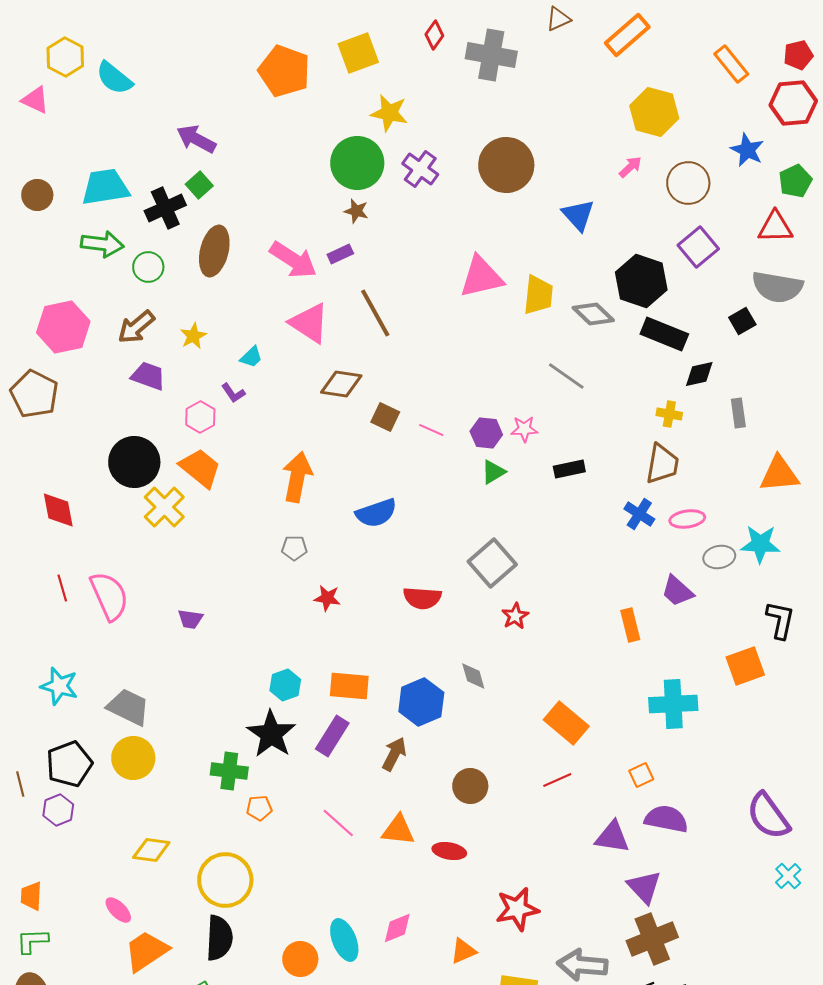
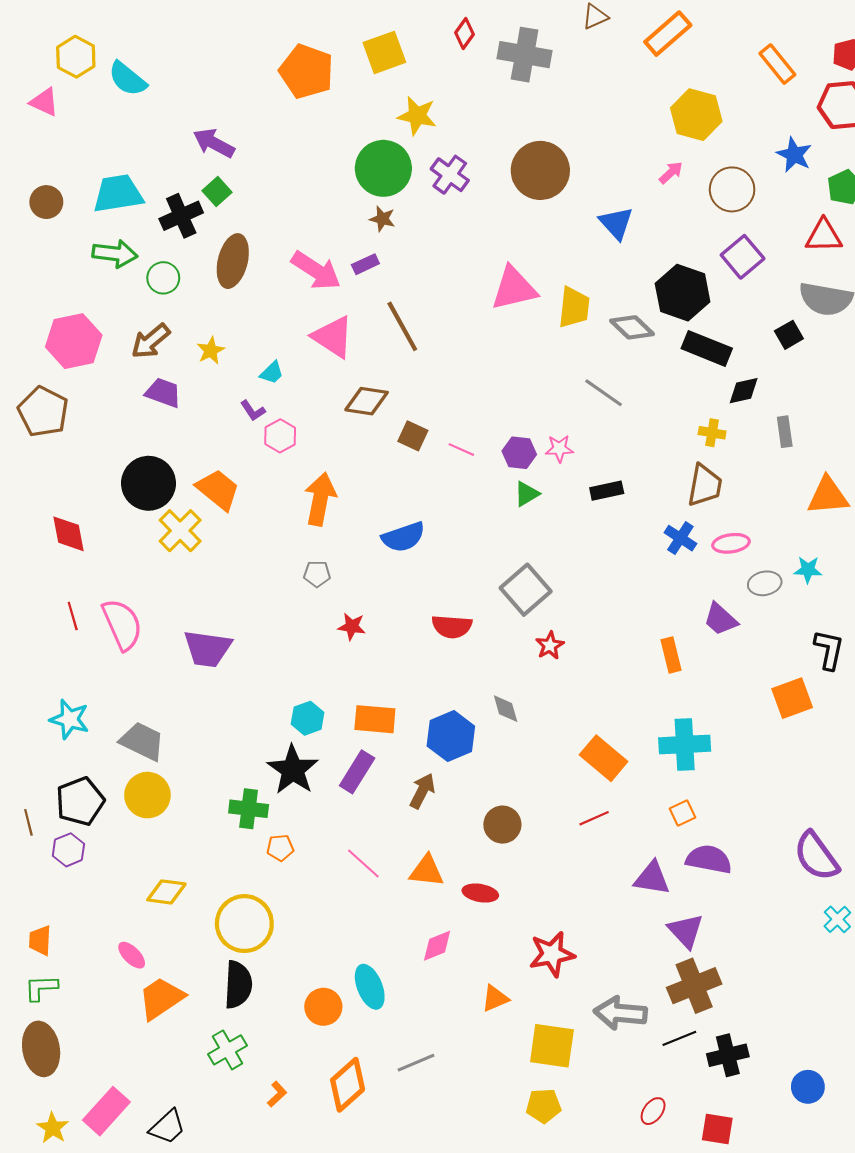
pink hexagon: (200, 417) -> (280, 436), moved
cyan star: (760, 544) -> (808, 570), size x0.7
purple trapezoid: (190, 619) -> (207, 649), size x1.8
cyan cross: (673, 704) -> (685, 745), moved
pink diamond: (397, 928) -> (437, 946), moved

